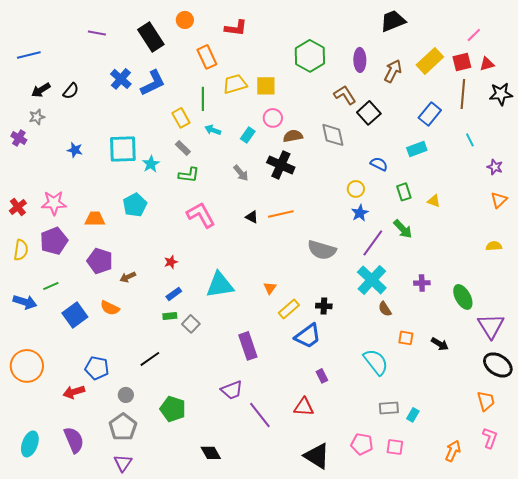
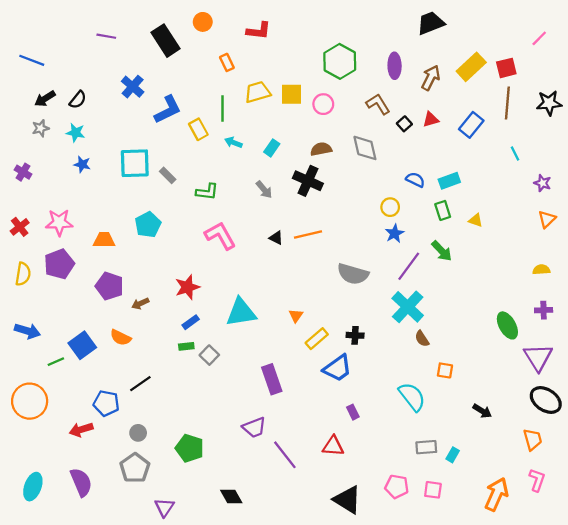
pink line: (474, 35) -> (539, 38), moved
blue line: (29, 55) -> (32, 60), turned 35
orange rectangle: (207, 57) -> (227, 62), size x0.7
red triangle: (487, 64) -> (431, 119), moved
blue L-shape: (153, 83) -> (168, 110), moved
black square: (369, 113) -> (404, 124), size x0.6
pink circle: (273, 118) -> (323, 104), moved
purple cross: (19, 138) -> (23, 172), moved
gray rectangle: (183, 148) -> (168, 175), moved
cyan rectangle: (417, 149) -> (449, 181), moved
cyan star: (151, 164) -> (76, 133), moved, turned -30
red star: (171, 262) -> (187, 287), size x1.6
purple cross: (422, 283) -> (544, 310), moved
green line: (51, 286) -> (56, 362), moved
black arrow: (440, 344) -> (482, 411), moved
black line: (150, 359) -> (140, 384), moved
orange arrow: (453, 451) -> (496, 494), size x1.4
purple triangle: (123, 463) -> (164, 507), moved

